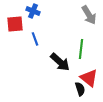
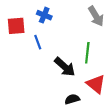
blue cross: (33, 11) -> (44, 15), moved
black semicircle: (80, 89) -> (72, 99), moved, turned -88

